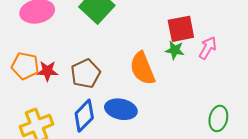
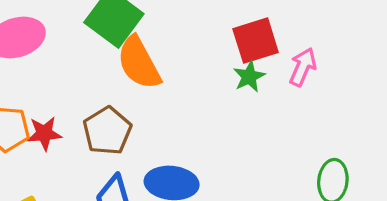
green star: (175, 50) -> (249, 77), turned -30
orange semicircle: (142, 68) -> (139, 63), moved

